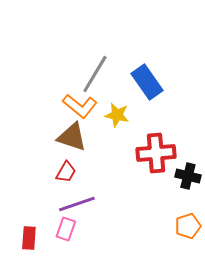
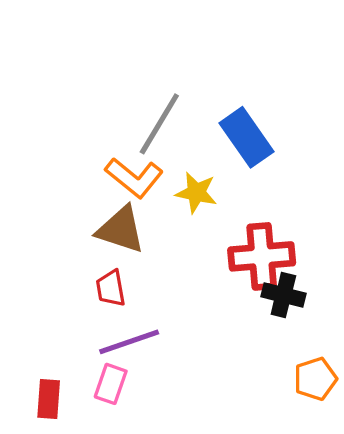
red trapezoid: (66, 172) -> (111, 288), turned 140
black cross: (188, 176) -> (283, 295), moved

